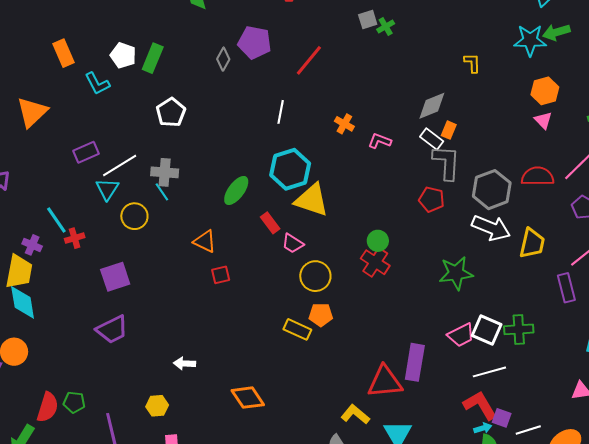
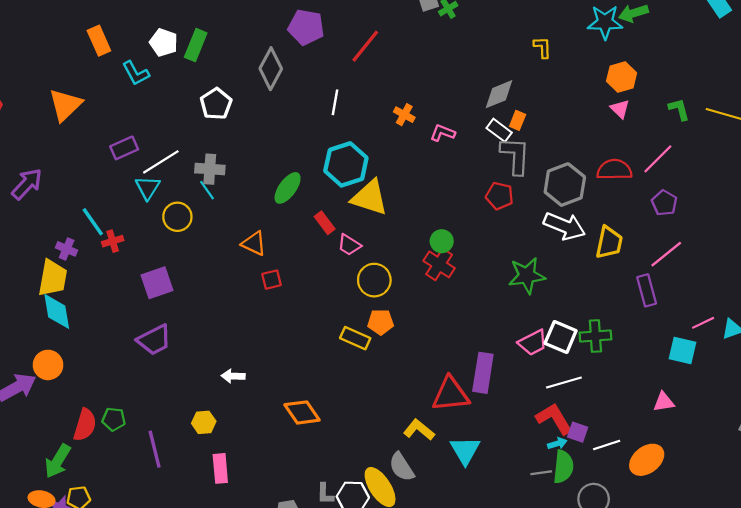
gray diamond: (223, 59) -> (271, 69), moved, size x1.6

